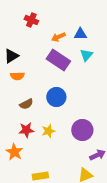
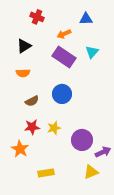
blue triangle: (80, 34) -> (86, 19), moved
black triangle: (11, 56) -> (24, 46), moved
purple circle: (82, 130) -> (82, 140), moved

